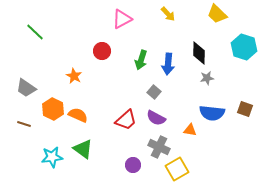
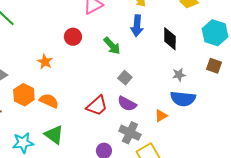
green arrow: (141, 60) -> (112, 46), turned -60
blue arrow: (168, 64) -> (137, 26), moved
gray star: (207, 78) -> (179, 75), moved
brown square: (245, 109) -> (214, 66), moved
orange triangle: (190, 130) -> (161, 116), turned -40

